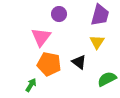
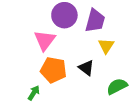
purple circle: (59, 14) -> (64, 15), size x1.5
purple trapezoid: (100, 15) -> (95, 21), moved

